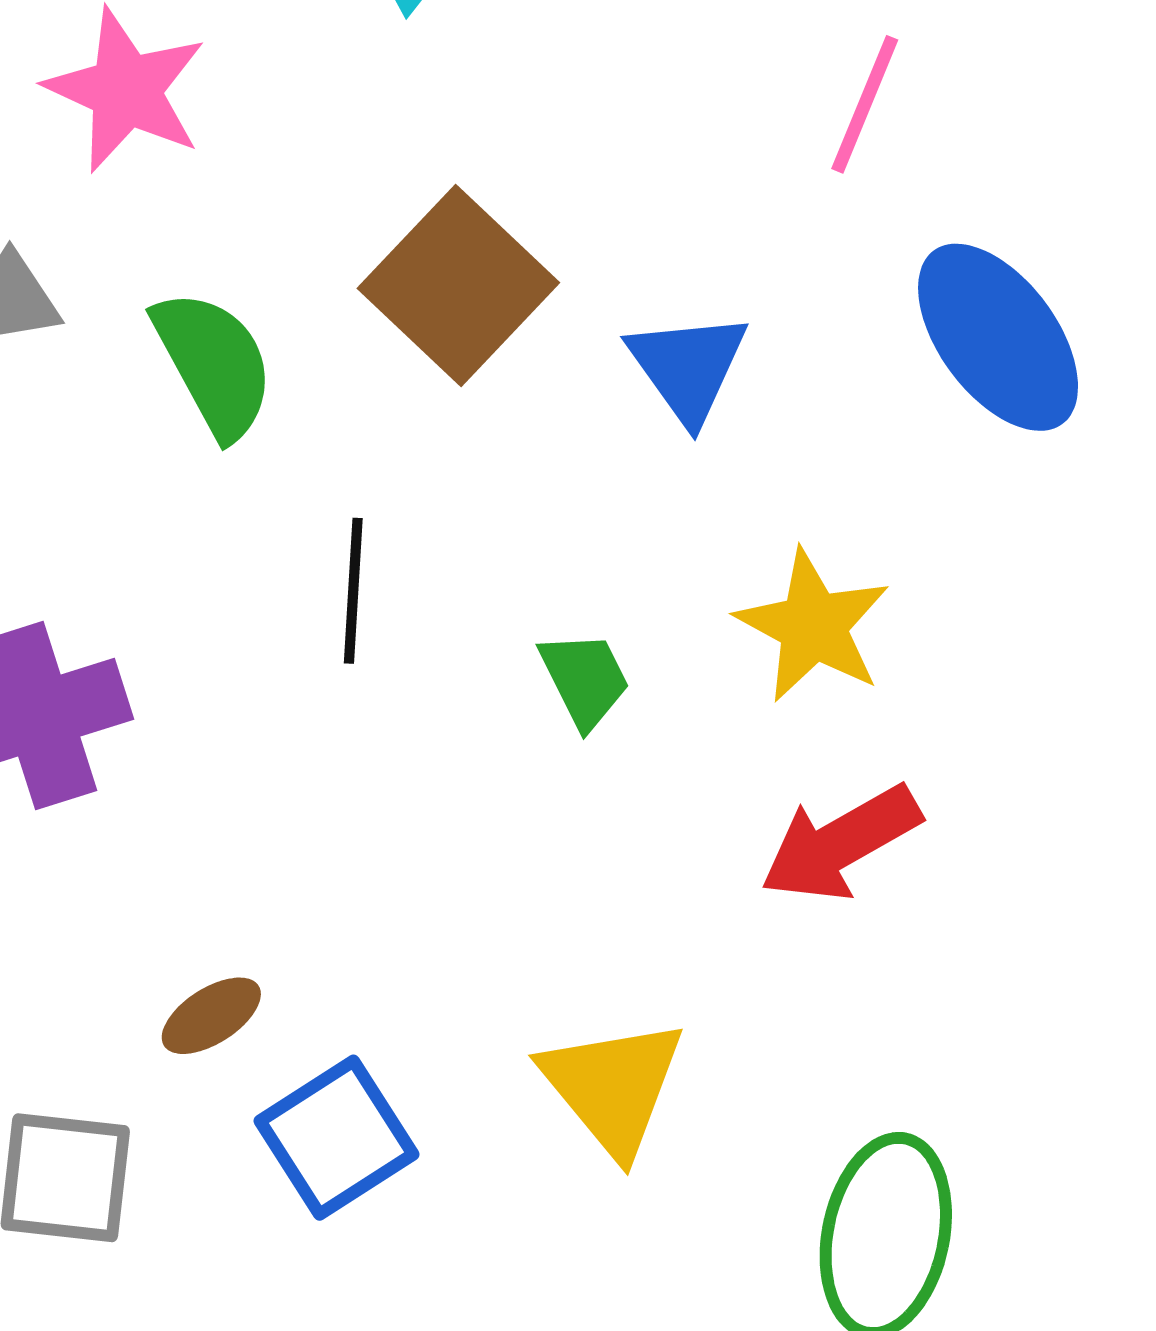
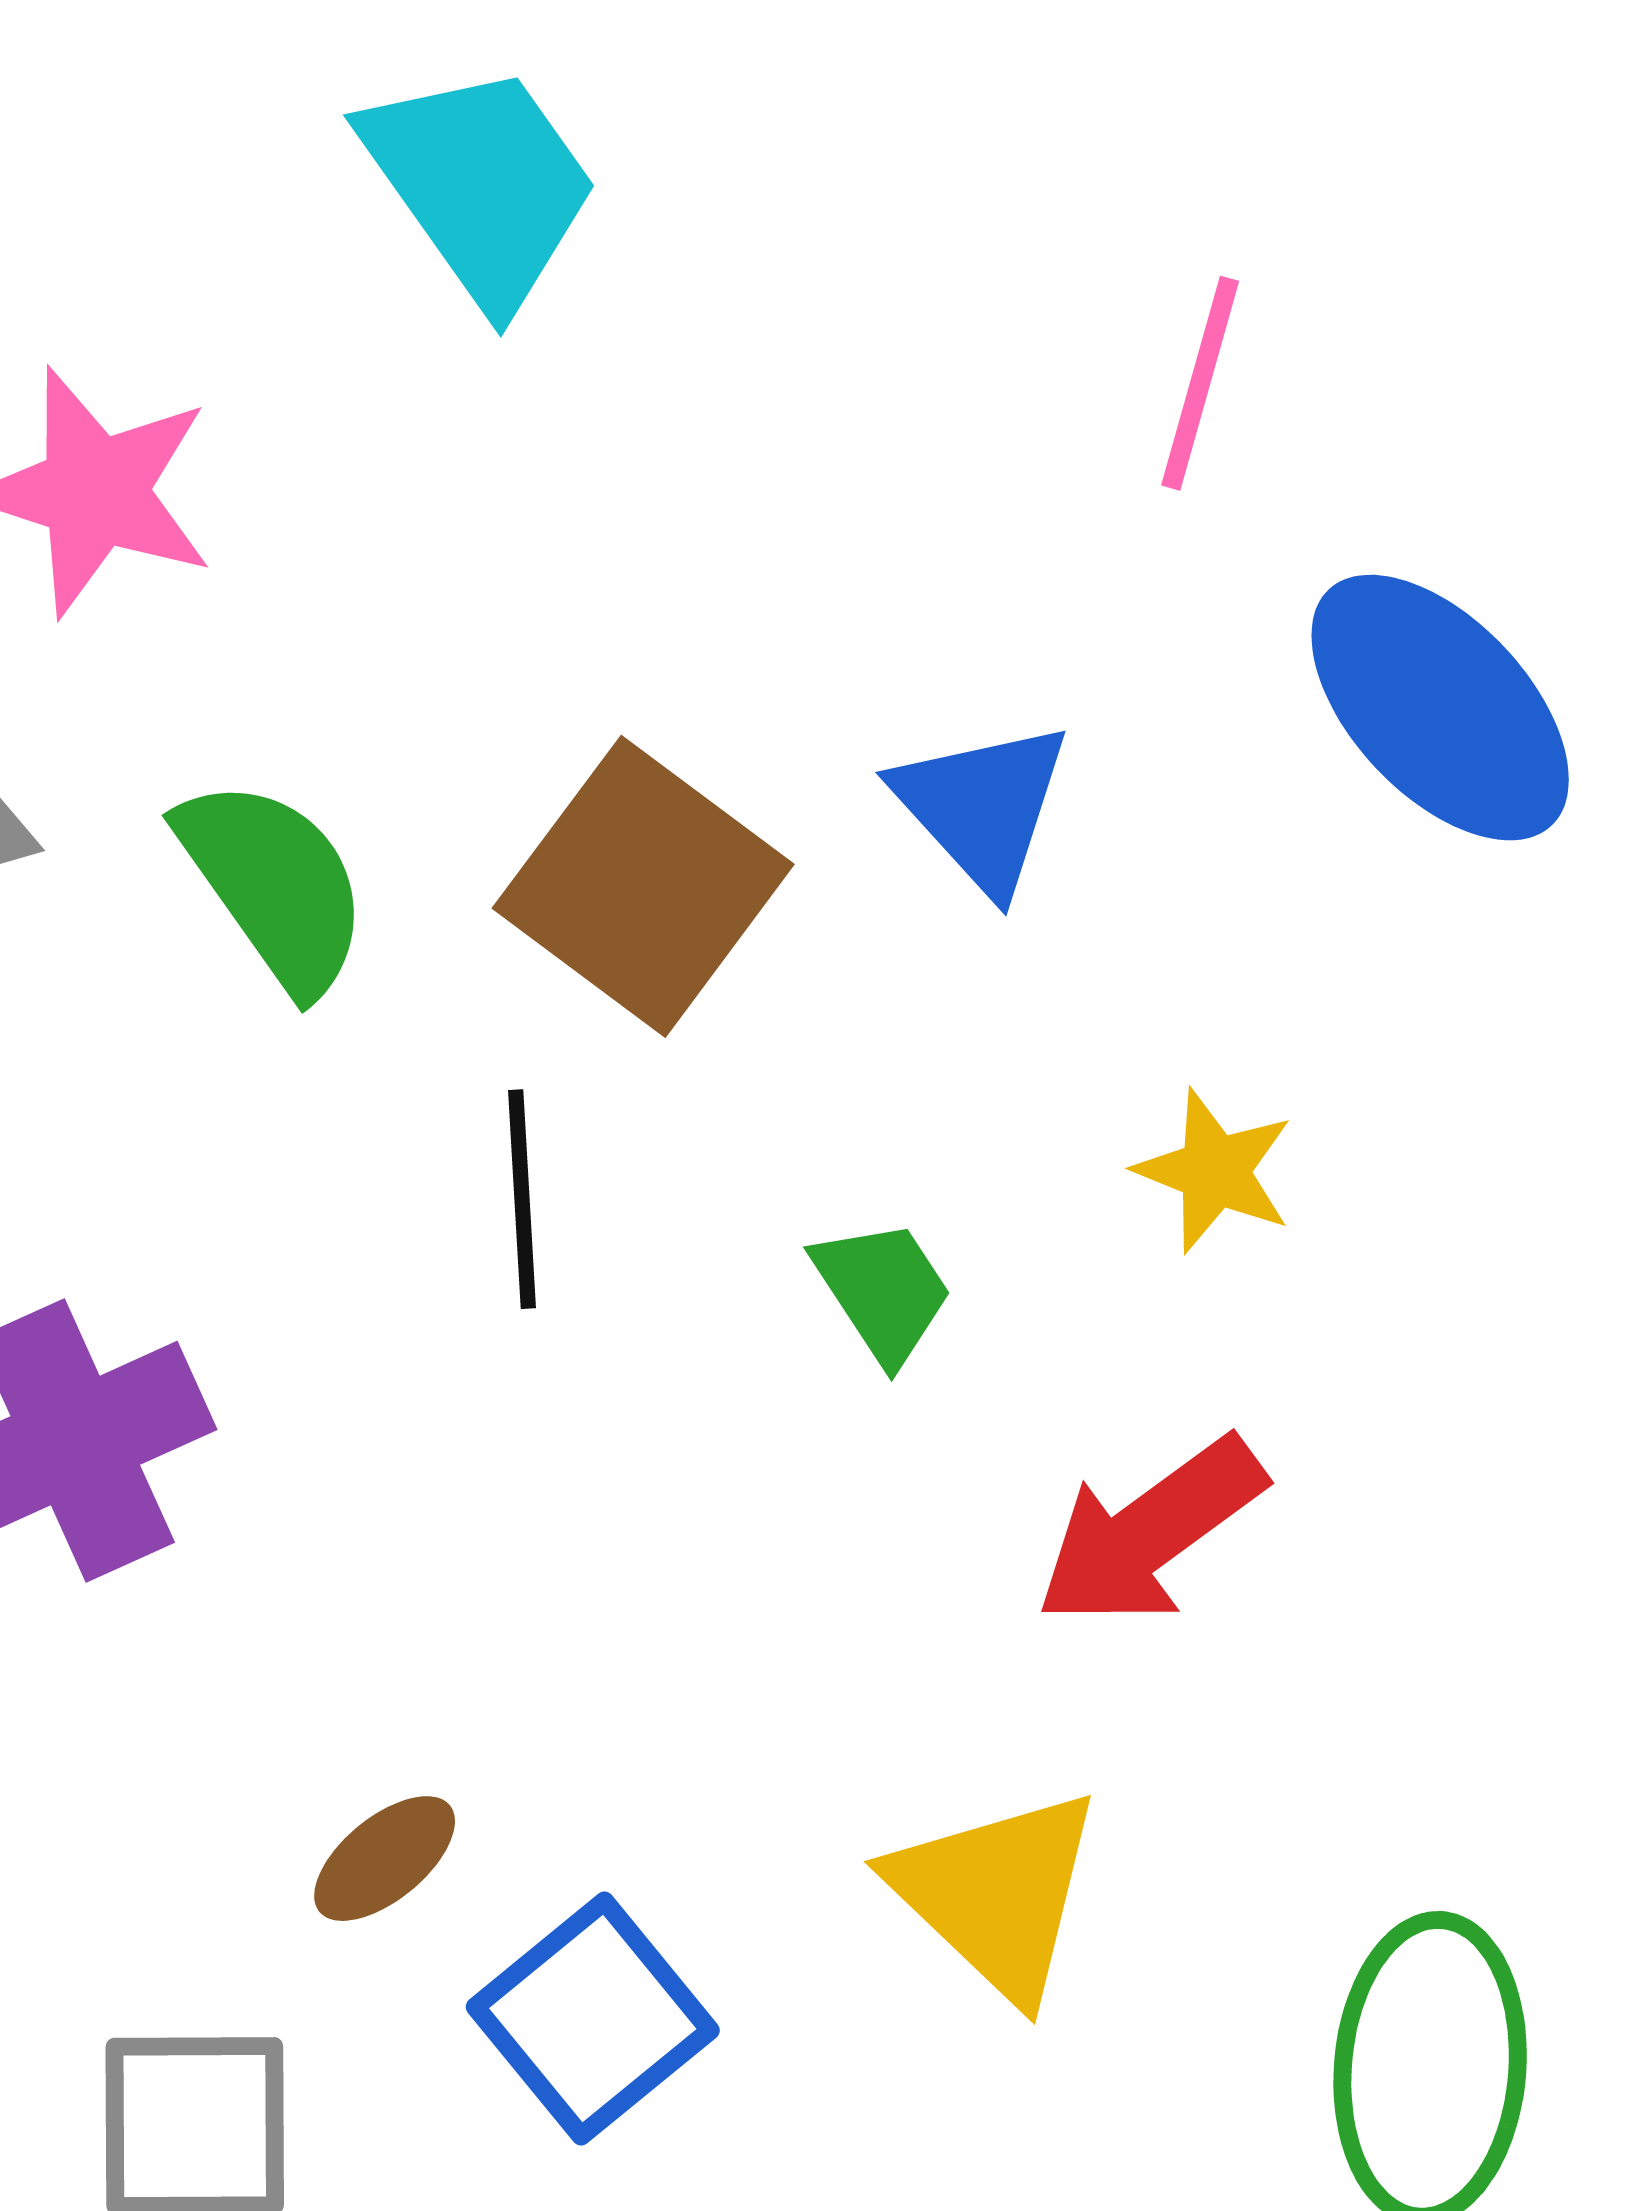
brown square: (458, 285) -> (643, 886), moved
yellow star: (813, 626) -> (1215, 1171), size x0.7
red arrow: (841, 843) -> (1150, 1532), moved

